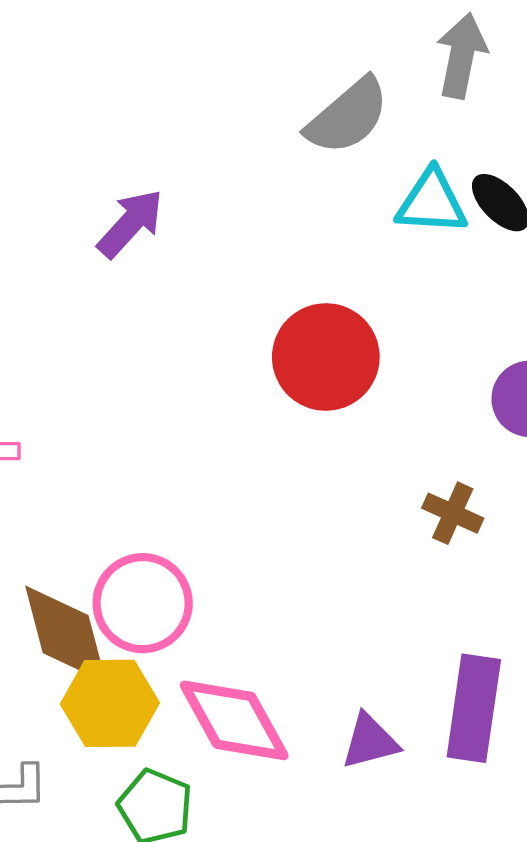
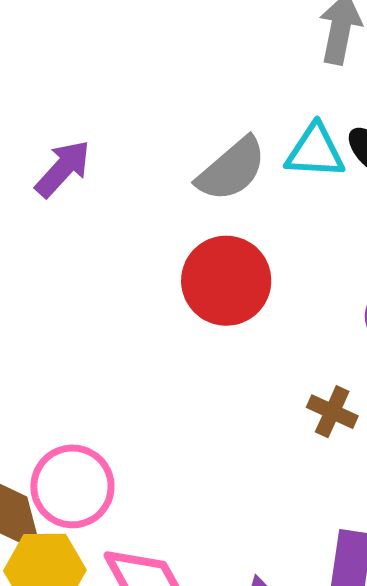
gray semicircle: (348, 116) -> (232, 169), moved

